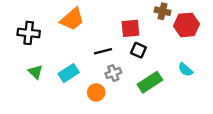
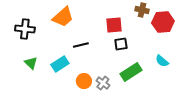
black square: (138, 50) -> (121, 44), turned -32
black line: (103, 51) -> (81, 45), moved
gray cross: (113, 73) -> (103, 83), moved, turned -32

